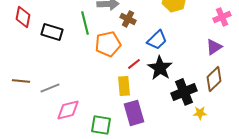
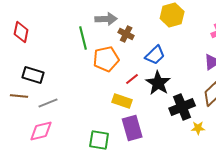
black rectangle: (52, 32) -> (33, 75), moved
yellow rectangle: (124, 86) -> (122, 101), turned -66
pink diamond: (68, 110) -> (41, 131), moved

